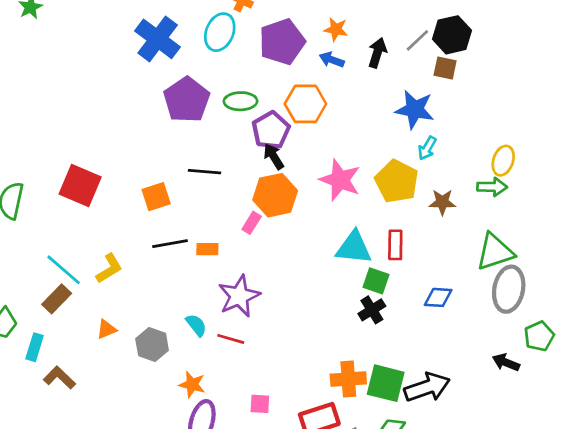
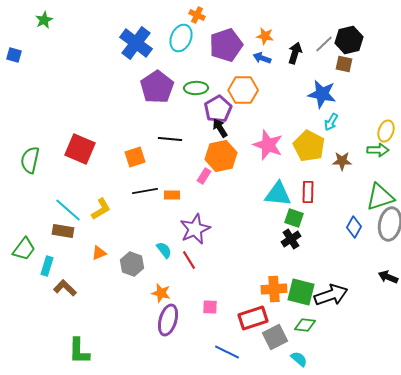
blue diamond: (438, 297) -> (354, 227), moved, turned -65
brown rectangle: (57, 299) -> (63, 231), turned 55
red line: (231, 339) -> (189, 260), turned 42

